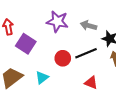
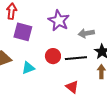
gray arrow: (89, 26) -> (86, 33), turned -42
purple square: (26, 44) -> (23, 32), turned -36

